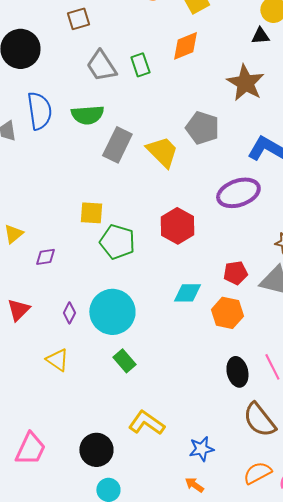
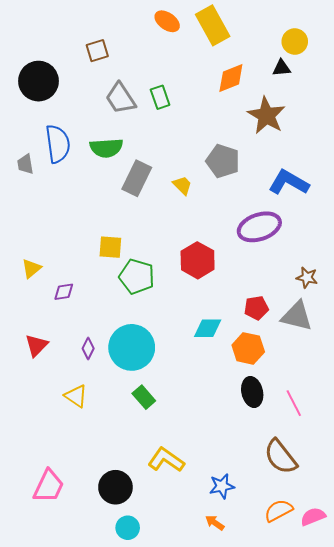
orange diamond: (185, 46) -> (231, 78), moved
yellow trapezoid: (162, 152) -> (182, 185), size x0.6
black ellipse: (237, 372) -> (252, 392), moved

